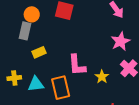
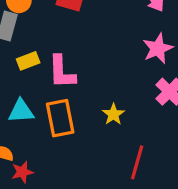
pink L-shape: (77, 65) -> (62, 72), moved
yellow star: (102, 77) -> (113, 114), moved

